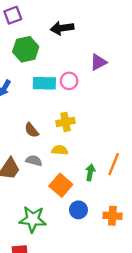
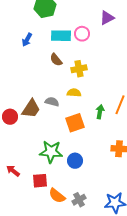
brown semicircle: (32, 130) -> (56, 60), moved
orange square: (61, 185) -> (75, 123), turned 30
blue circle: (78, 210) -> (75, 161), moved

